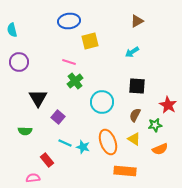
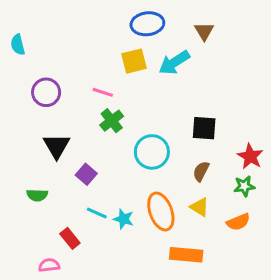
blue ellipse: (69, 21) -> (147, 24), moved
brown triangle: (137, 21) -> (204, 31), turned -32
cyan arrow: (132, 52) -> (174, 63), moved, size x1.5
purple circle: (19, 62) -> (46, 92), moved
green star: (155, 125) -> (244, 186), moved

